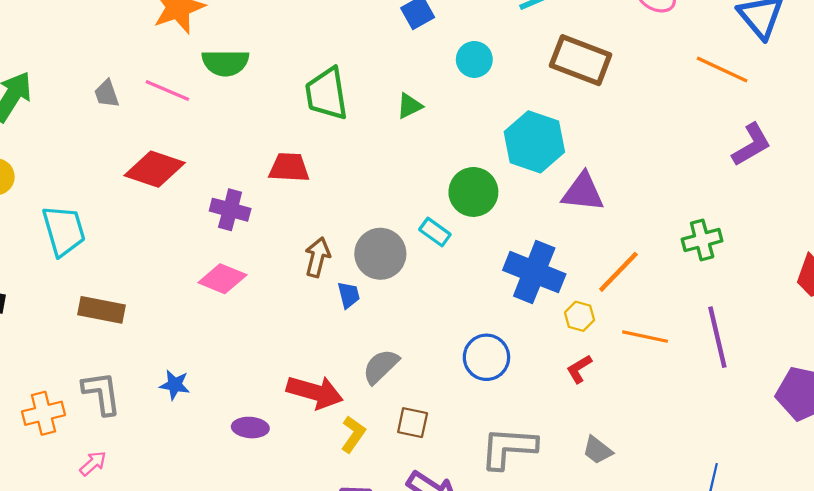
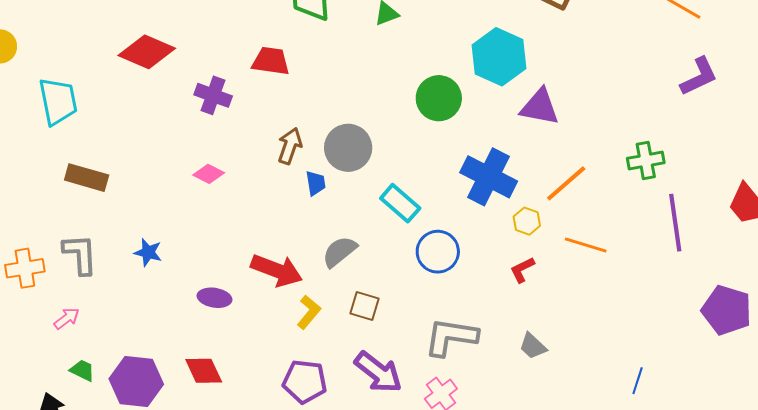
cyan rectangle: (435, 232) -> (400, 203), moved, size x1.4
pink diamond: (222, 279) -> (209, 174), moved, size x0.7
purple line: (717, 337) -> (675, 223), moved

